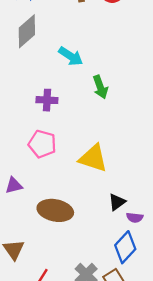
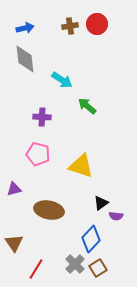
gray diamond: (27, 31) -> (25, 59), turned -56
green arrow: (100, 87) -> (87, 106), turned 150
blue diamond: (125, 247) -> (91, 239), moved

